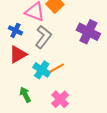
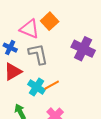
gray L-shape: (43, 37) -> (38, 54), turned -50

